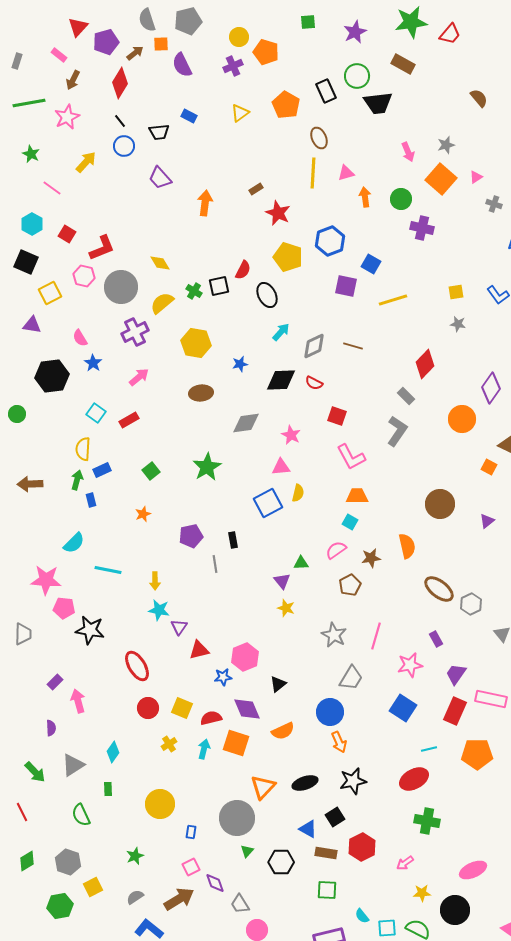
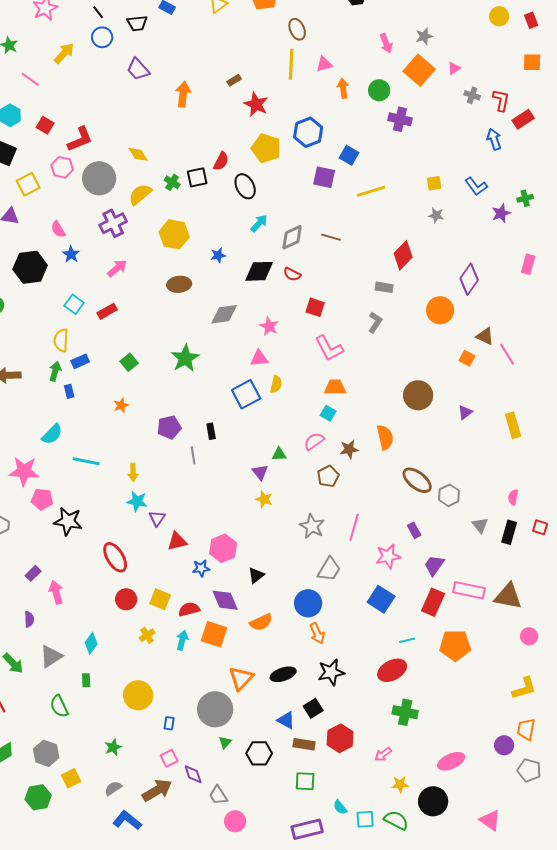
gray rectangle: (406, 396) -> (384, 287), turned -36
gray L-shape: (397, 431) -> (375, 322), size x0.7

